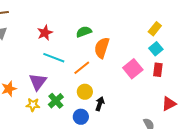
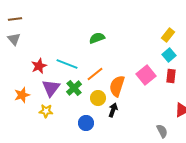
red star: (45, 33) -> (39, 66), moved
orange semicircle: (102, 48) -> (117, 86), moved
green cross: (56, 101) -> (74, 88), moved
blue circle: (81, 117) -> (86, 123), moved

